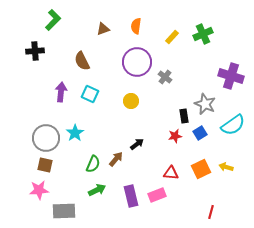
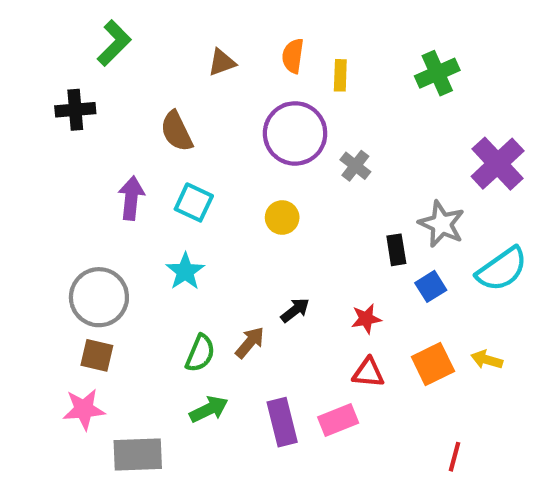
yellow rectangle: (172, 37) -> (340, 75), moved, turned -40
purple cross: (231, 76) -> (498, 164), turned 30
cyan star: (75, 133) -> (185, 271), moved
red star: (175, 136) -> (366, 319), moved

